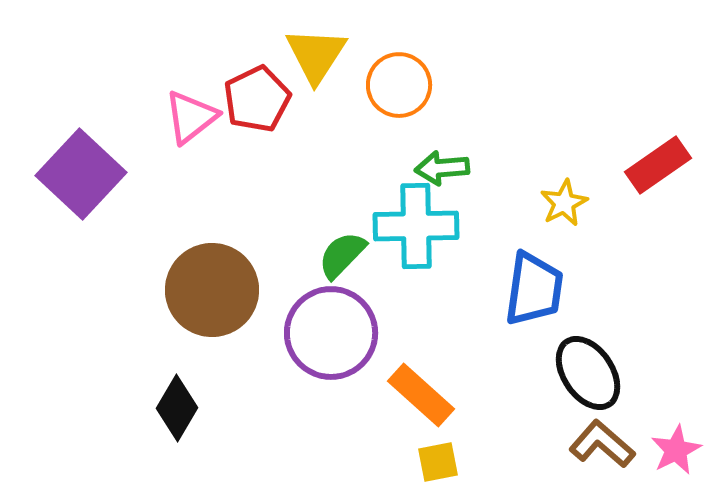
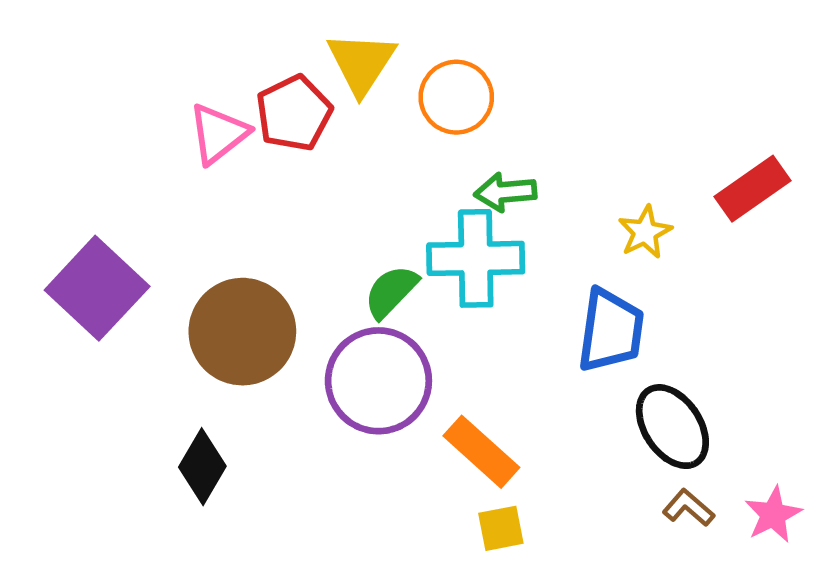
purple square: (81, 174) -> (97, 288), moved
brown L-shape: (602, 444) -> (688, 508), size x0.7

